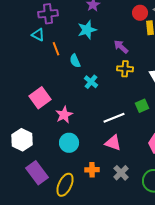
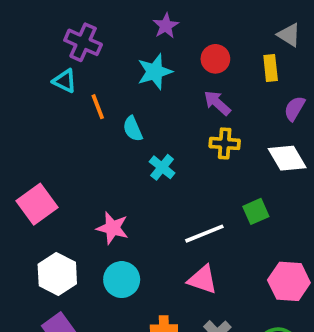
red circle: (140, 13) -> (215, 59), moved
purple cross: (48, 14) -> (83, 42), turned 30
pink square: (40, 98) -> (37, 204), moved
pink star: (64, 115) -> (112, 228), turned -30
white hexagon: (22, 140) -> (57, 274), moved

